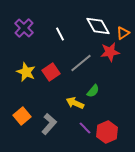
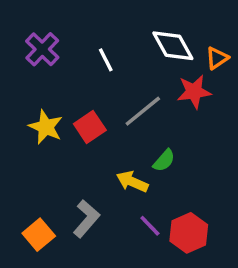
orange square: (22, 116) -> (39, 235), moved

